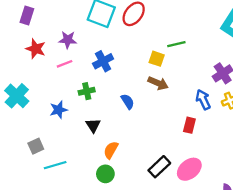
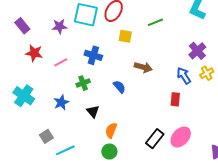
purple rectangle: (27, 16) -> (22, 26), turned -49
purple star: (68, 40) -> (59, 26), moved
green line: (176, 44) -> (155, 22), moved
yellow square: (157, 59) -> (125, 36), moved
blue cross: (103, 61) -> (93, 55), turned -36

